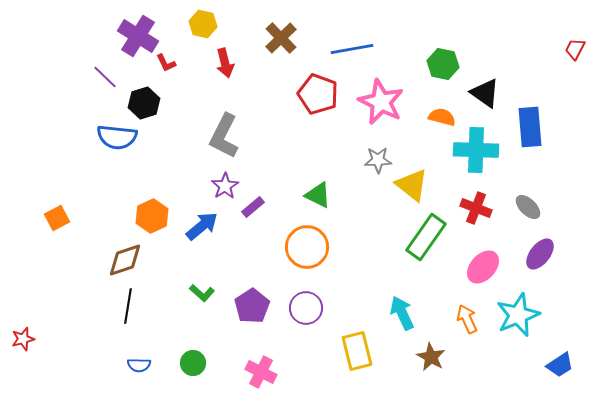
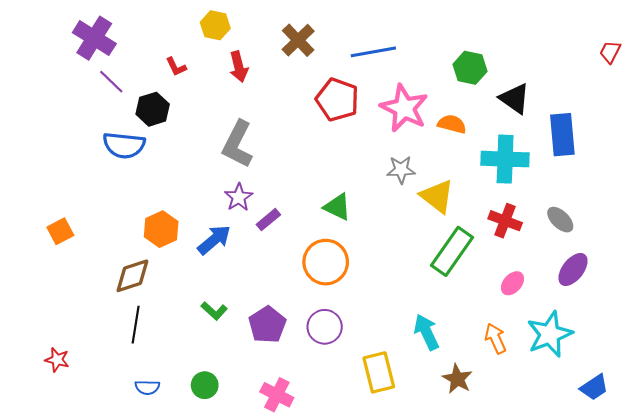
purple cross: (138, 36) -> (94, 38), moved
orange semicircle: (442, 117) -> (452, 124), moved
pink ellipse: (483, 267) -> (513, 283), size x0.7
red star: (23, 339) -> (57, 360), moved, turned 30

